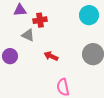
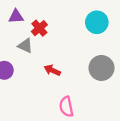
red cross: (40, 20) -> (39, 28), turned -32

